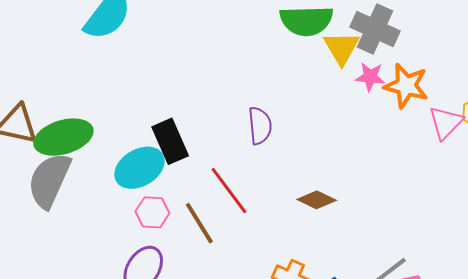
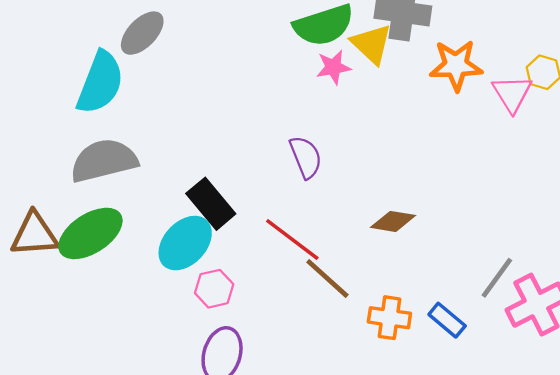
pink star: (370, 77) -> (333, 67), moved
gray semicircle: (49, 180) -> (104, 160), moved, turned 68
brown line: (199, 223) -> (327, 278), moved

